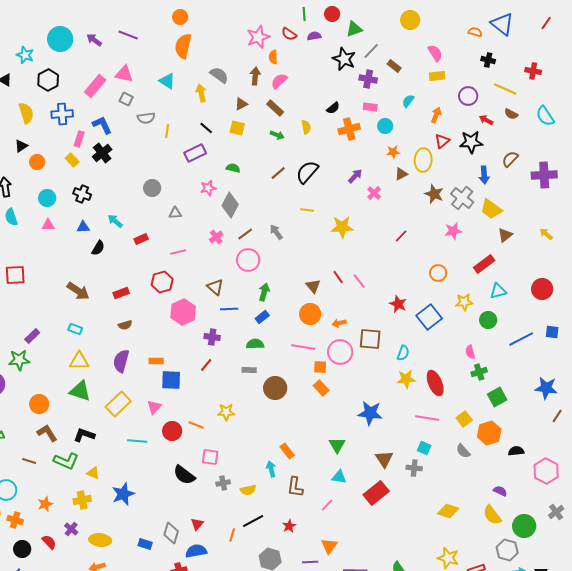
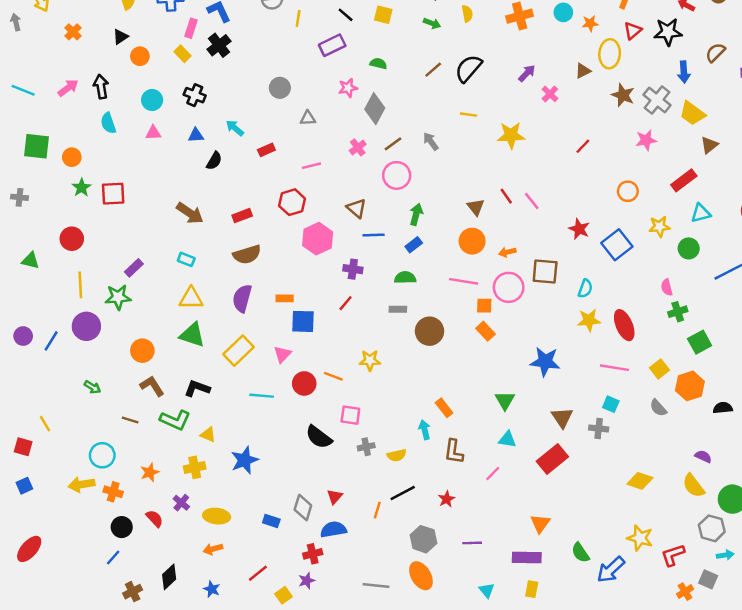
orange star: (393, 152) -> (590, 23), moved
brown semicircle: (125, 325) -> (247, 255), size x1.6
orange triangle: (329, 546) -> (540, 523), moved

